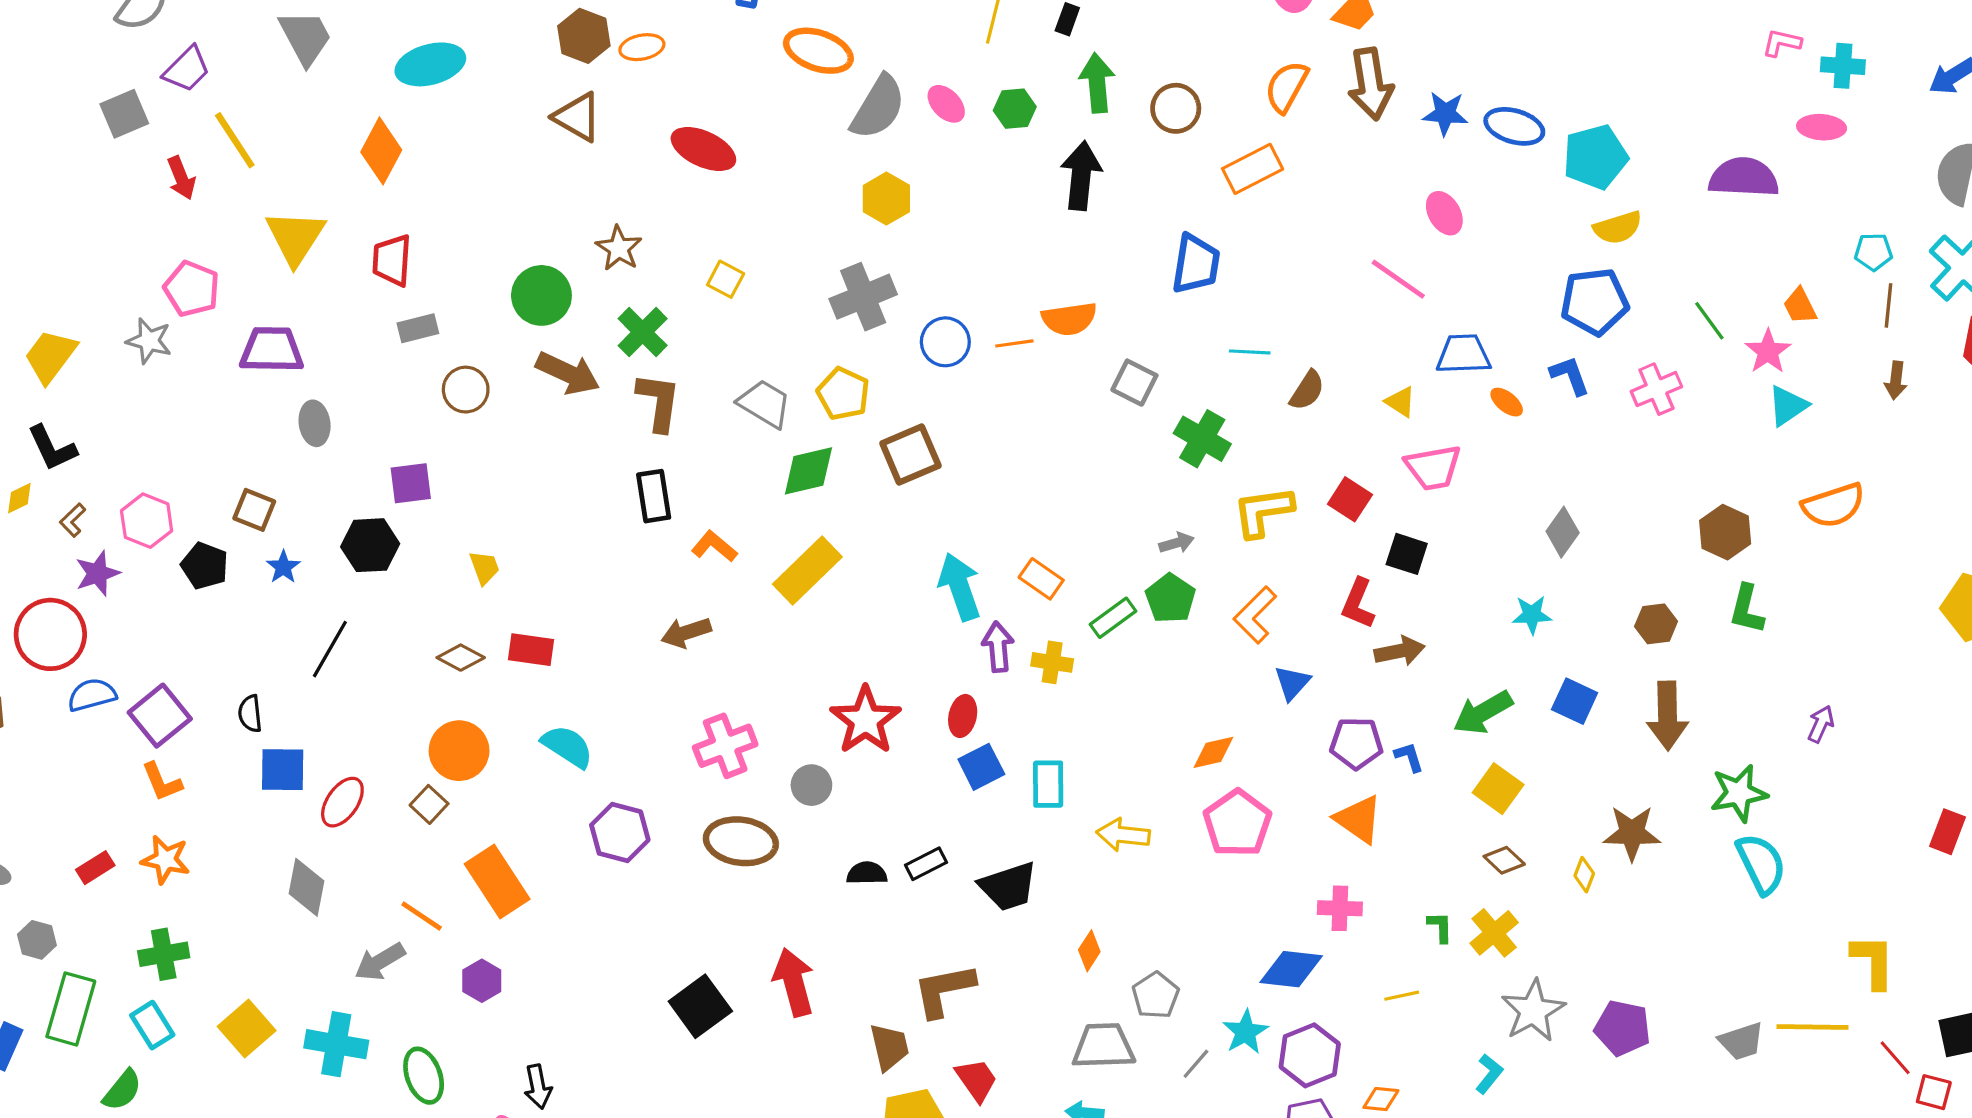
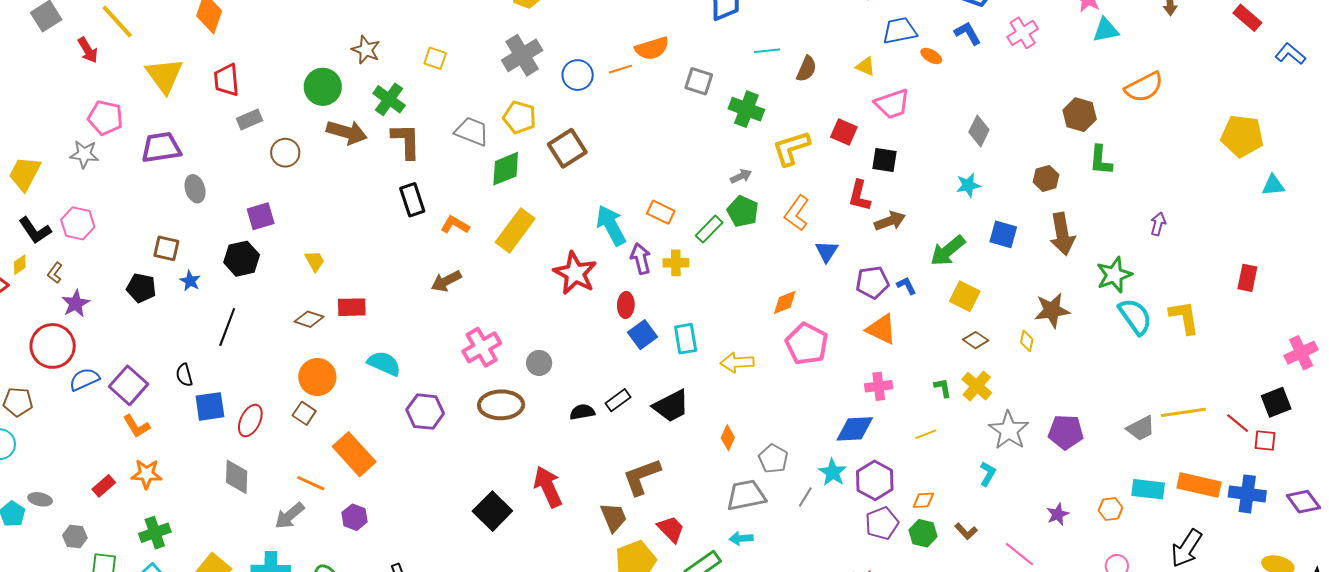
cyan triangle: (1788, 406) -> (1106, 30), turned 32
pink hexagon: (147, 521) -> (78, 223), moved
red star: (866, 720) -> (575, 273), moved
yellow L-shape: (1873, 961) -> (1184, 317), moved

